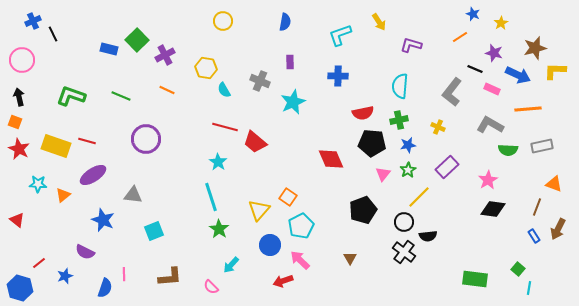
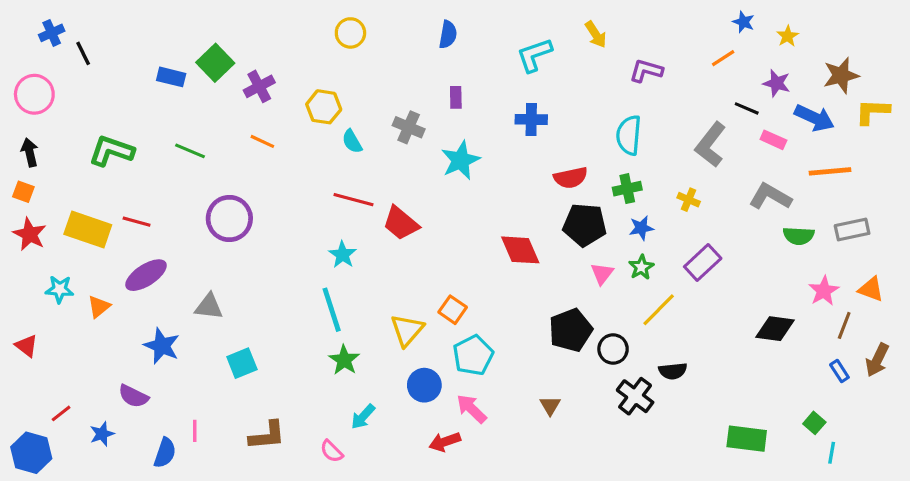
pink star: (488, 180) -> (824, 291), moved
black circle: (404, 222) -> (613, 349), moved

